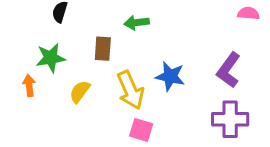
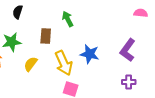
green arrow: (137, 23) -> (68, 19), turned 70
purple cross: (230, 119) -> (129, 82), size x0.6

